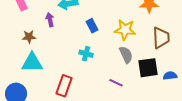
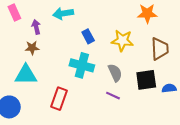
purple arrow: (50, 20) -> (36, 27), moved
brown star: (29, 37) -> (32, 48), moved
cyan cross: (86, 54) -> (82, 65), size x1.6
gray semicircle: (126, 55) -> (115, 73), moved

